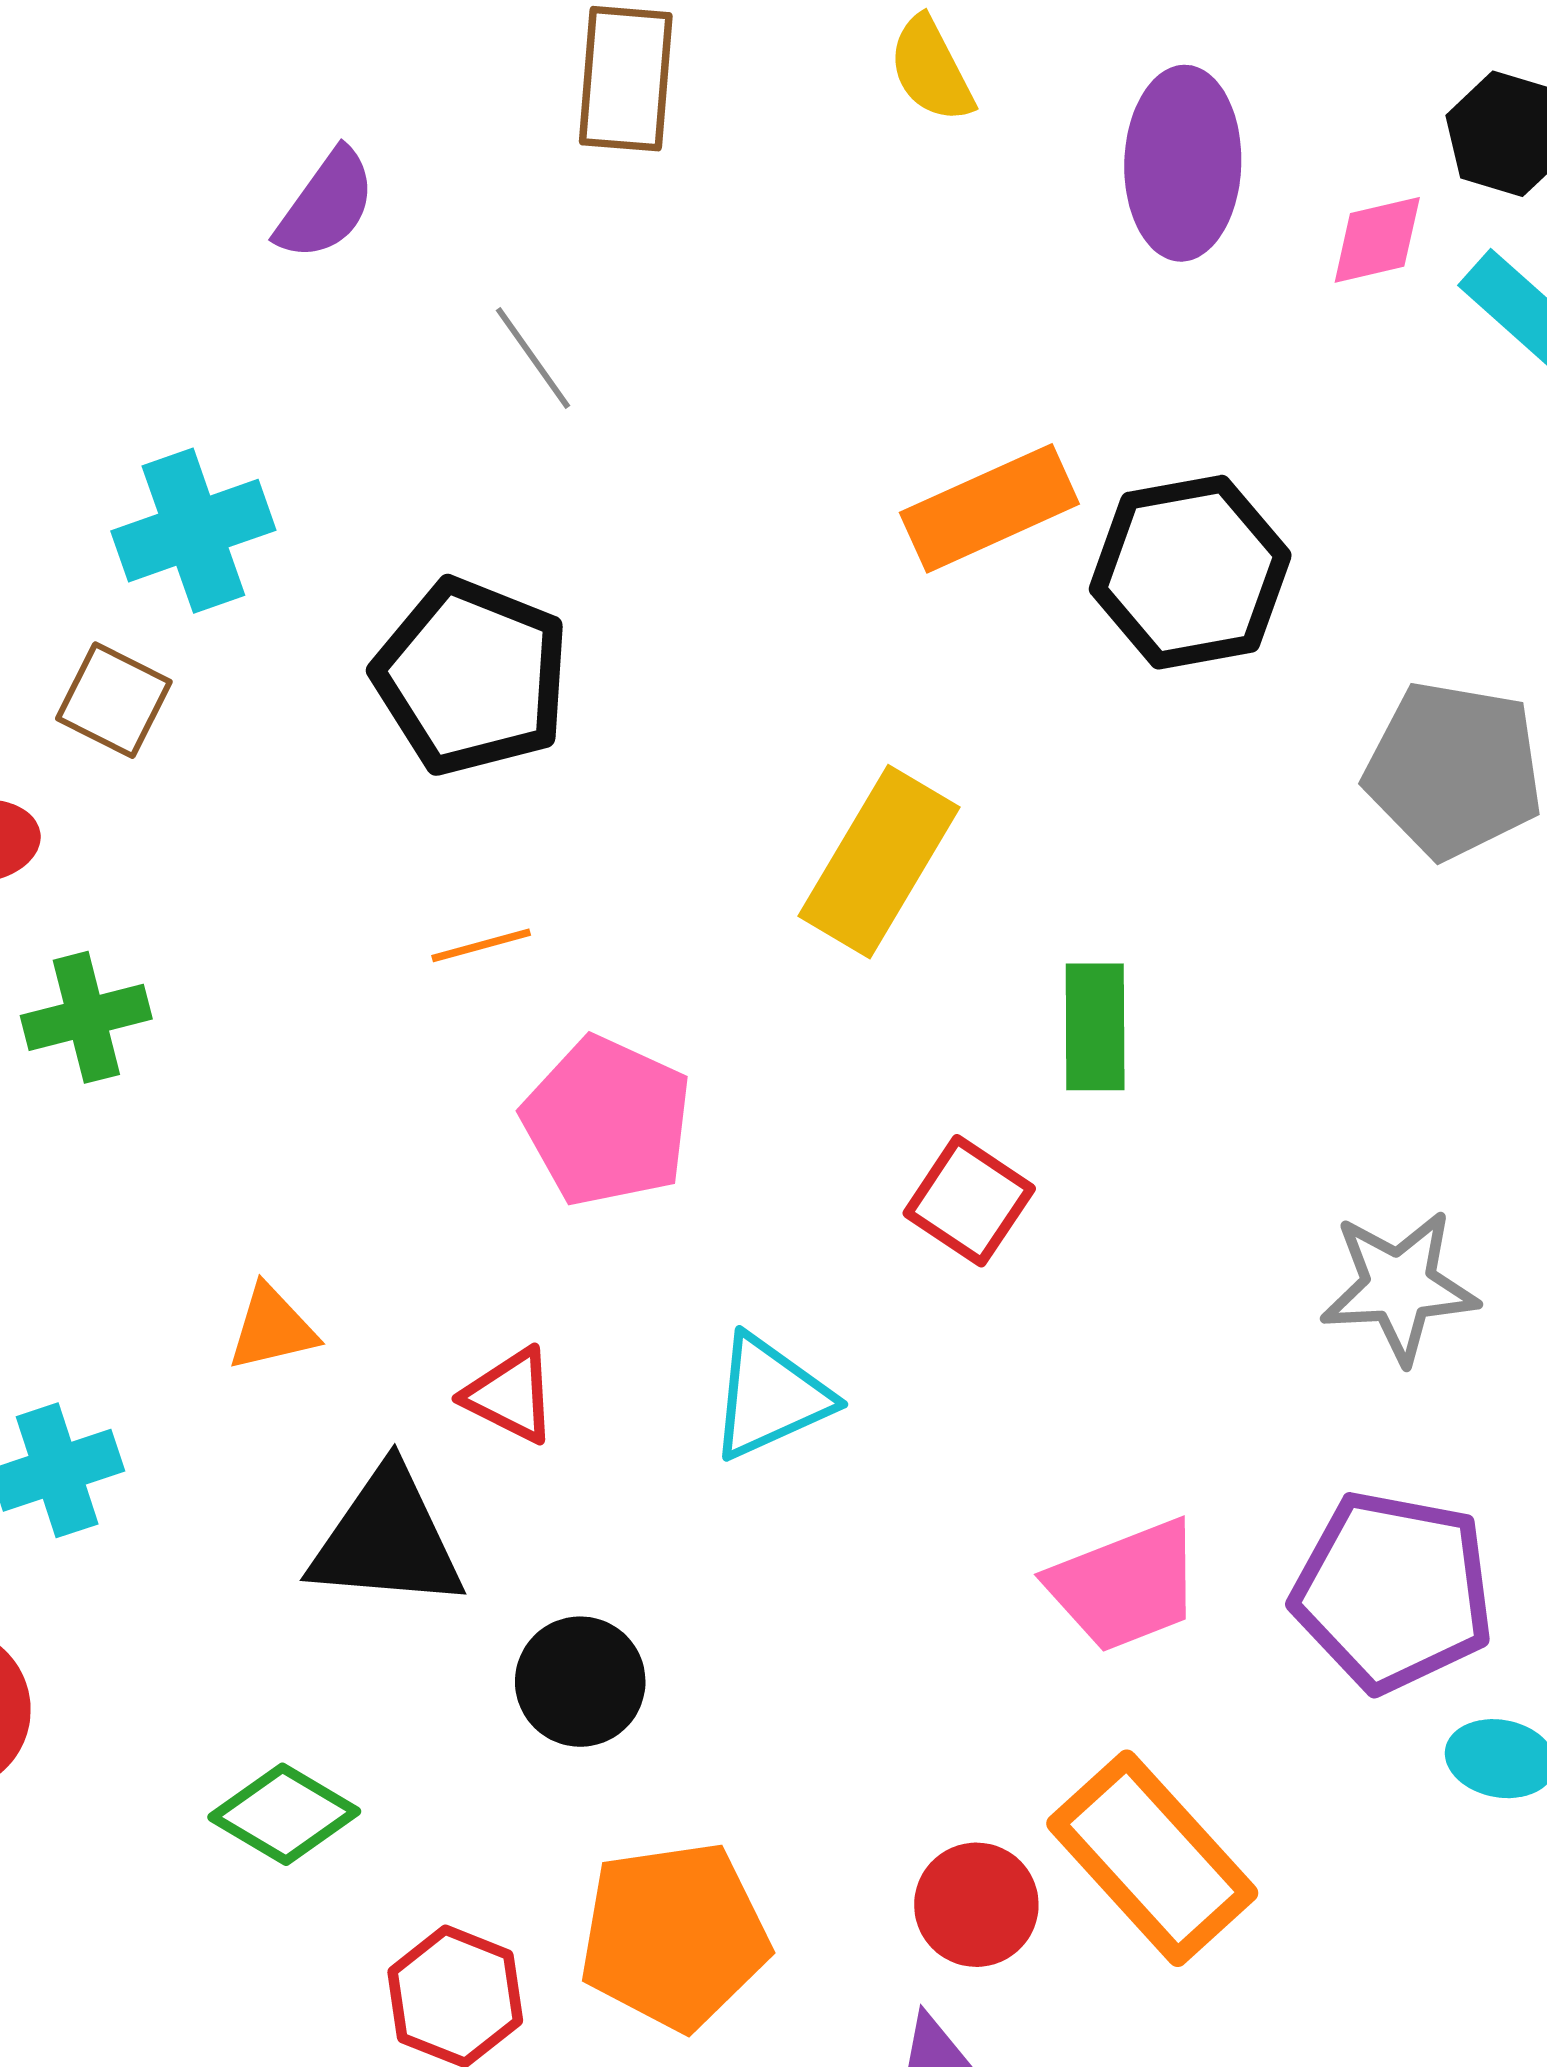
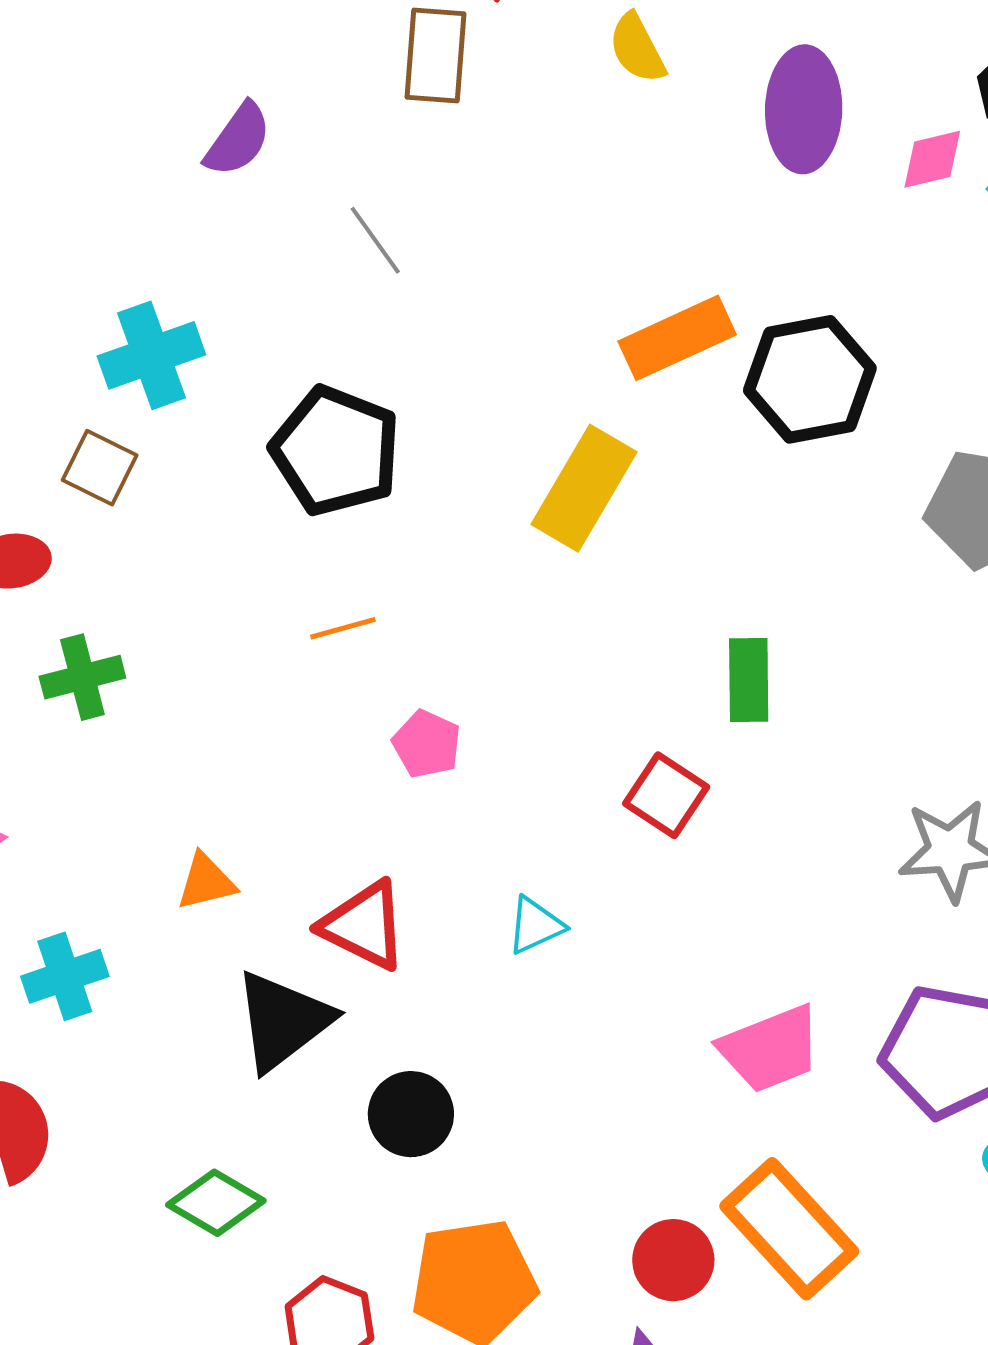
yellow rectangle: (879, 862) -> (584, 488), moved
pink pentagon: (607, 1121) -> (427, 744), size x0.6
red triangle: (510, 1396) -> (364, 925), size x1.4
cyan triangle: (770, 1397) -> (535, 926), size x0.7
black triangle: (387, 1539) -> (283, 1021), turned -42

